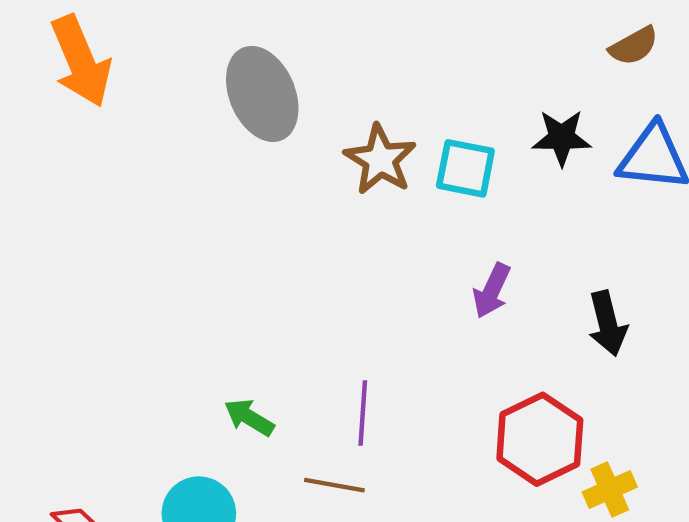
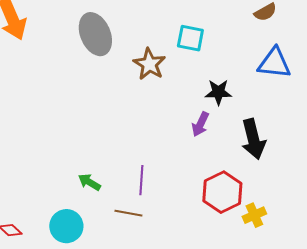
black star: (562, 138) -> (218, 92), moved
cyan square: (465, 168) -> (190, 38), moved
black arrow: (608, 323) -> (253, 139), size x1.4

